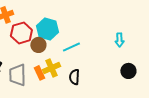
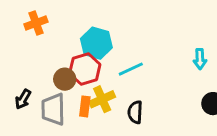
red hexagon: (21, 33) -> (85, 69), moved
brown circle: (38, 45) -> (65, 79), moved
orange rectangle: (39, 73) -> (85, 106), turned 32

